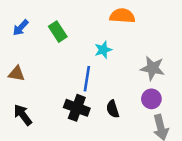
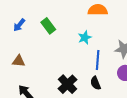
blue line: (87, 79) -> (98, 60), moved
black cross: (77, 108) -> (68, 84), turned 30

